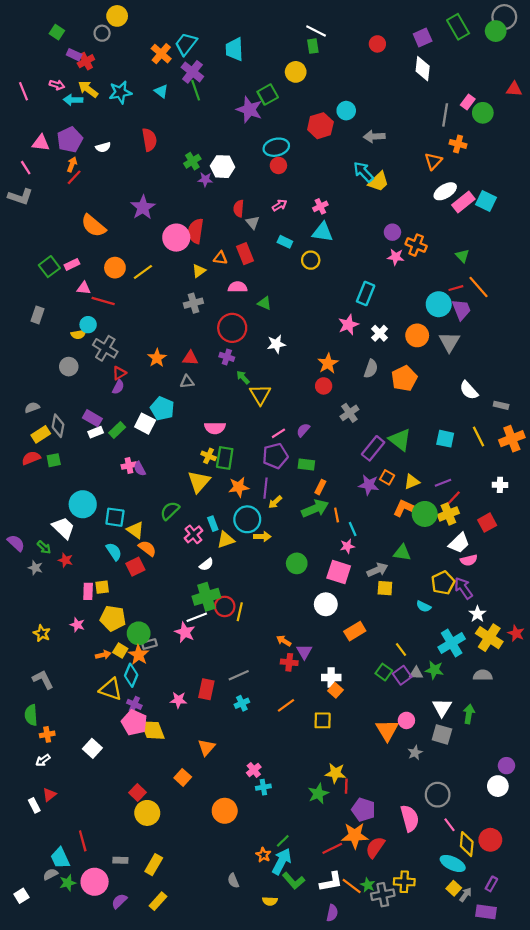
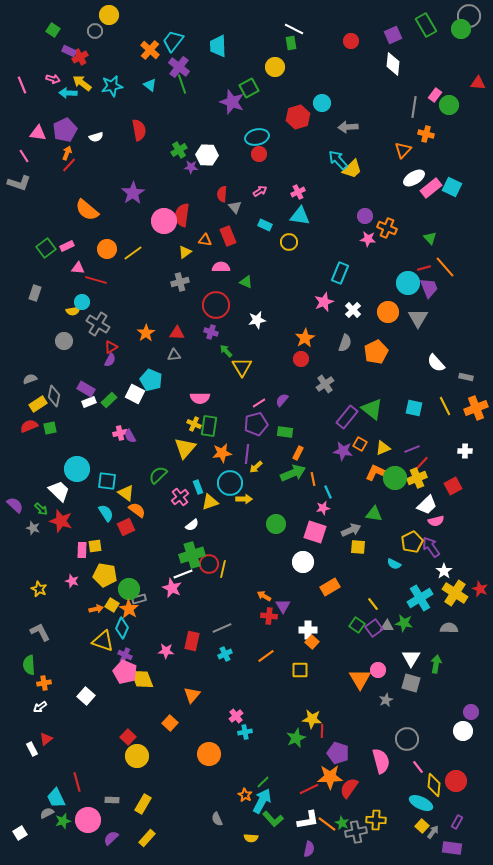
red star: (65, 560) -> (61, 521), size x1.6

